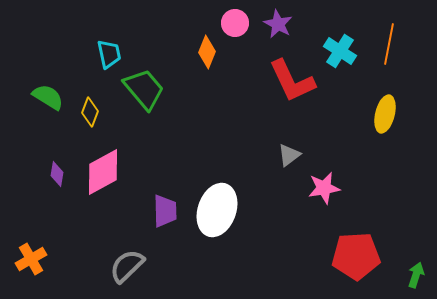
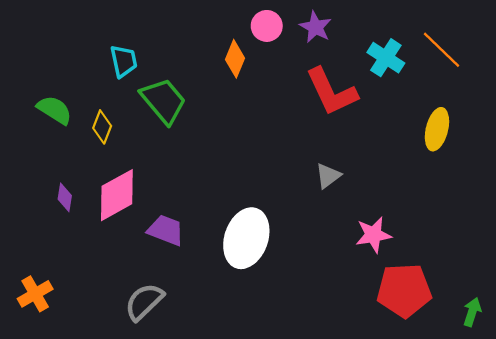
orange line: (389, 44) -> (442, 50), turned -57
pink star: (324, 188) -> (373, 235), moved
purple trapezoid: (165, 211) -> (166, 230), moved, turned -68

